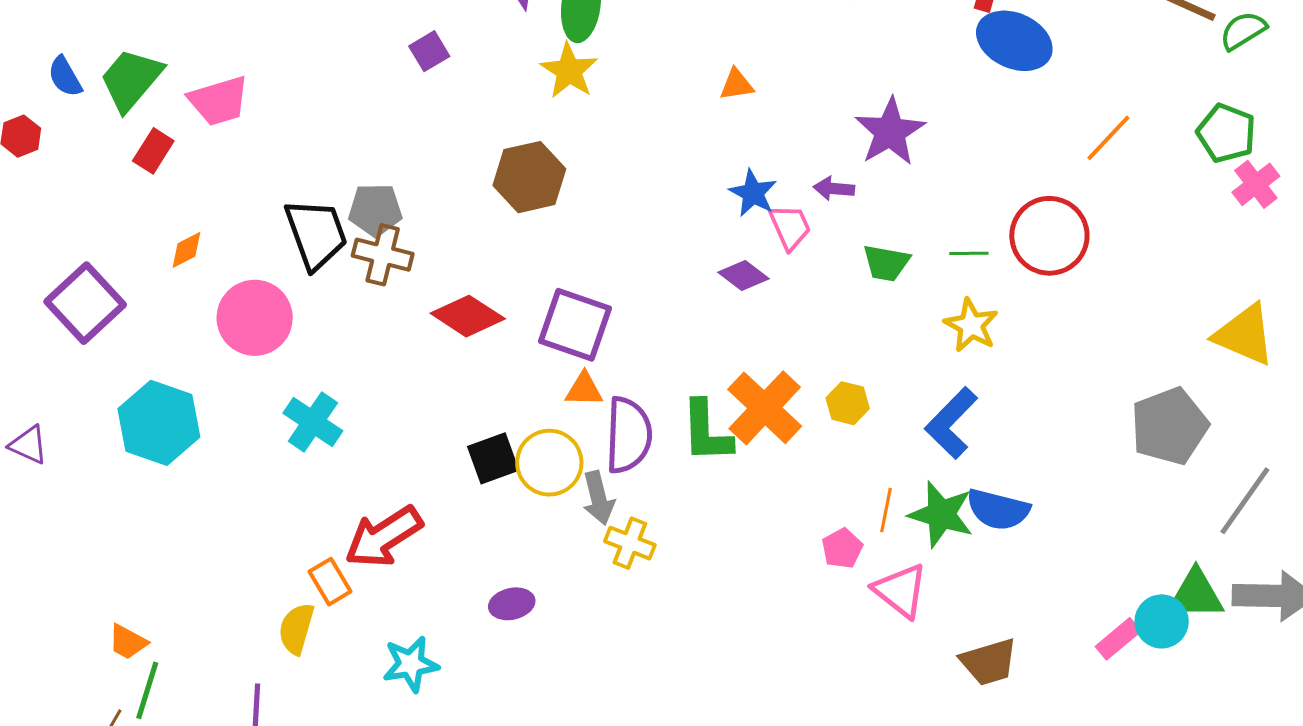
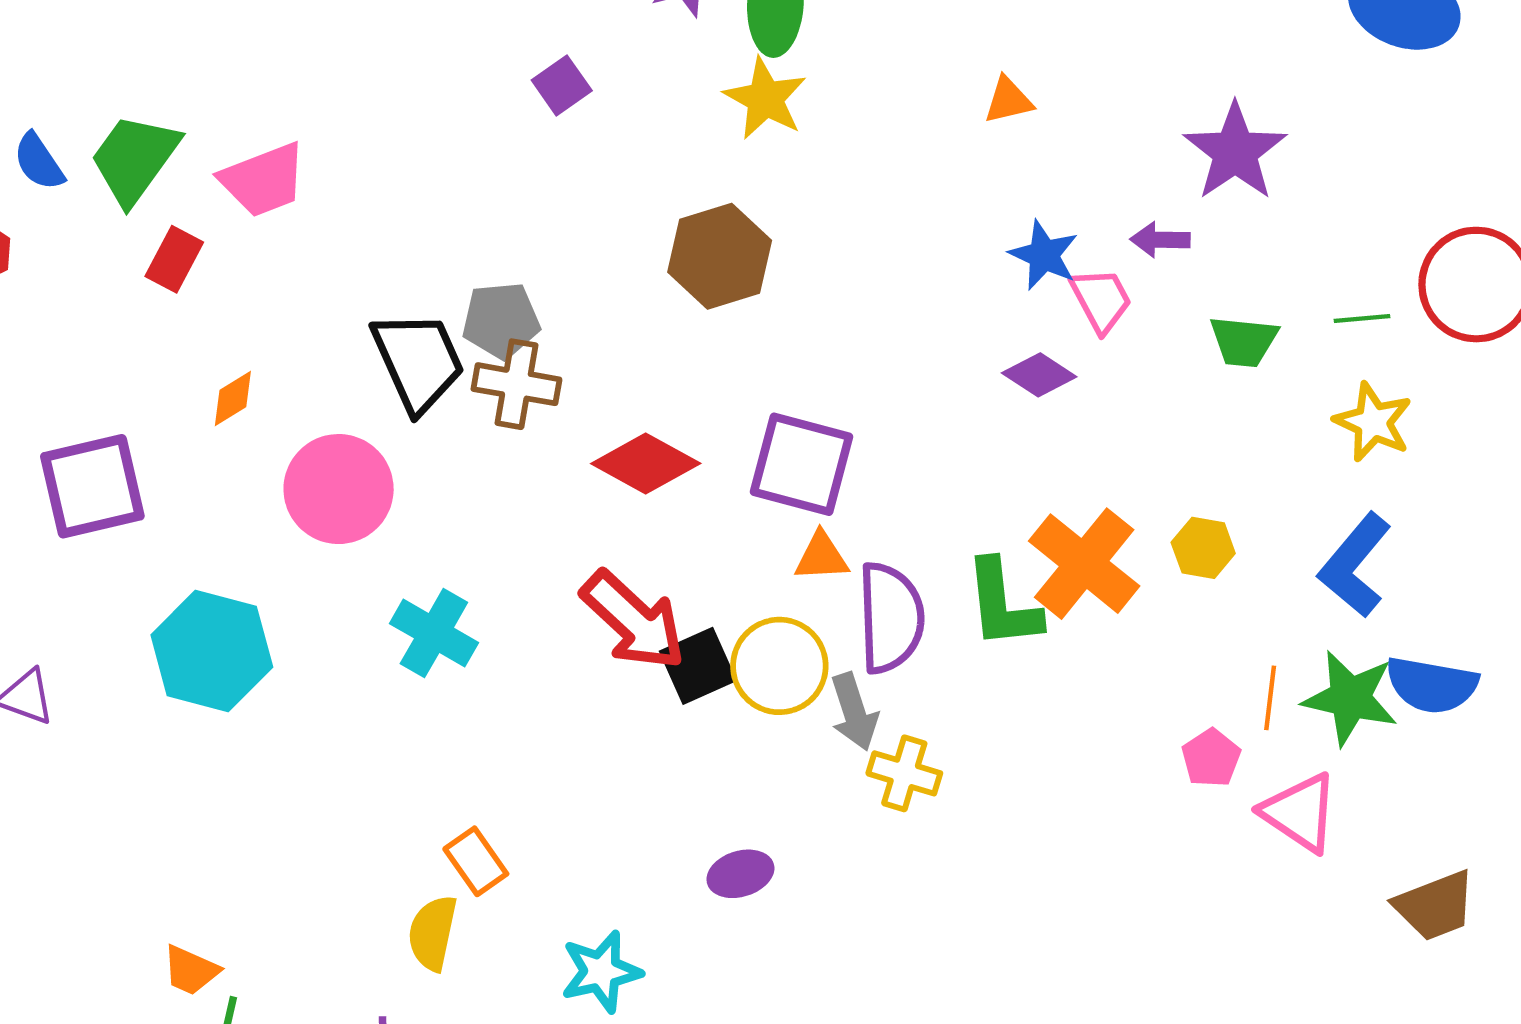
purple square: (85, 303) -> (92, 486), turned 34
red arrow: (384, 537) -> (633, 620), moved, turned -100

